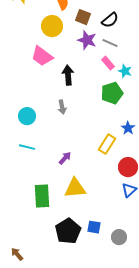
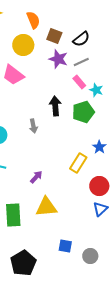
gray line: (110, 43) -> (81, 62), turned -49
black arrow: (68, 75) -> (55, 106), moved
black pentagon: (68, 231) -> (23, 263), moved

